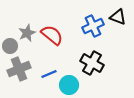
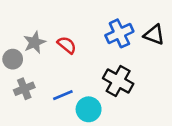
black triangle: (118, 17) -> (154, 35), moved
red semicircle: (52, 35) -> (67, 45), size x0.7
gray cross: (19, 69) -> (24, 89), size x0.7

